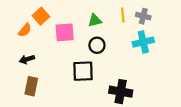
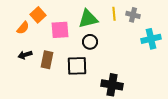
green triangle: (95, 20) -> (88, 19), size x1.5
cyan cross: (143, 42) -> (151, 39), moved
brown rectangle: (31, 86) -> (47, 60), moved

